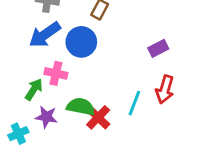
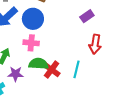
pink cross: (56, 73) -> (31, 43), moved
cyan line: (134, 103) -> (76, 69), moved

